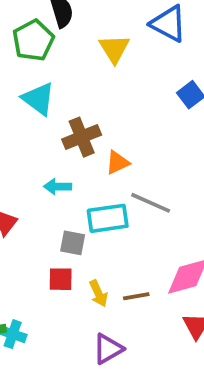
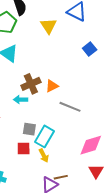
brown cross: (82, 137) -> (31, 84), moved
cyan rectangle: (108, 218) -> (44, 136), moved, turned -50
brown line: (136, 296) -> (61, 177), moved

